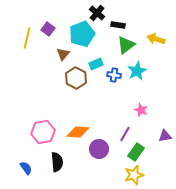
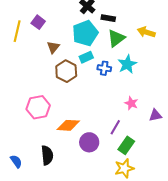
cyan pentagon: (82, 34) -> (85, 33), moved
pink hexagon: (43, 132) -> (38, 107), moved
purple triangle: (165, 136) -> (155, 115), moved

